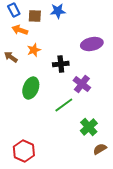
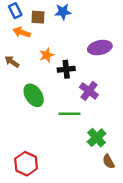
orange star: (34, 50) -> (47, 55), moved
green ellipse: (31, 88) -> (34, 95), turned -55
green line: (64, 105) -> (69, 114), turned 36
brown semicircle: (100, 149) -> (109, 161), turned -88

